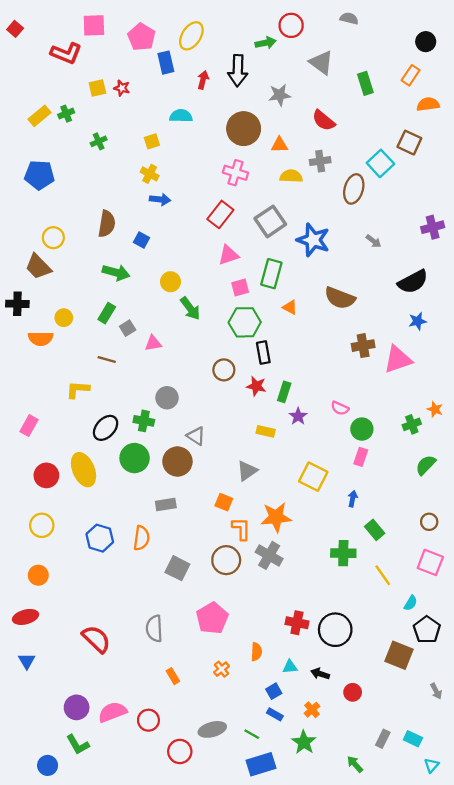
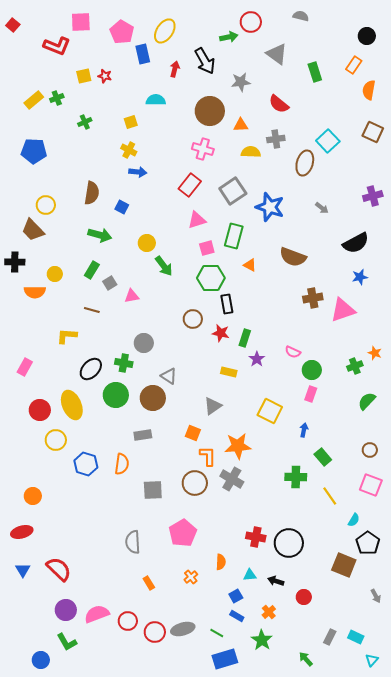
black arrow: (238, 71) -> (205, 61), turned -32
orange semicircle: (428, 104) -> (369, 90), turned -72
brown square: (409, 143) -> (373, 132), moved
yellow circle: (42, 525) -> (56, 440), moved
gray square: (177, 568) -> (153, 490), turned -30
red semicircle: (96, 639) -> (59, 569), moved
red circle: (180, 751) -> (155, 632), moved

